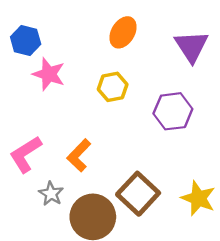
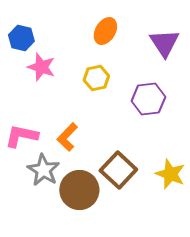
pink L-shape: (26, 154) -> (21, 136), turned 44
gray star: (51, 194) -> (43, 170), size x1.5

